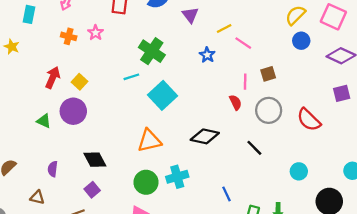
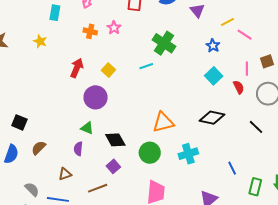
yellow square: (79, 82) -> (108, 70), moved
cyan square: (163, 95) -> (214, 76), moved, size x0.7
green triangle: (44, 121) -> (87, 128), moved
green circle: (146, 182) -> (150, 153), moved
brown triangle: (37, 197) -> (65, 174), turned -32

